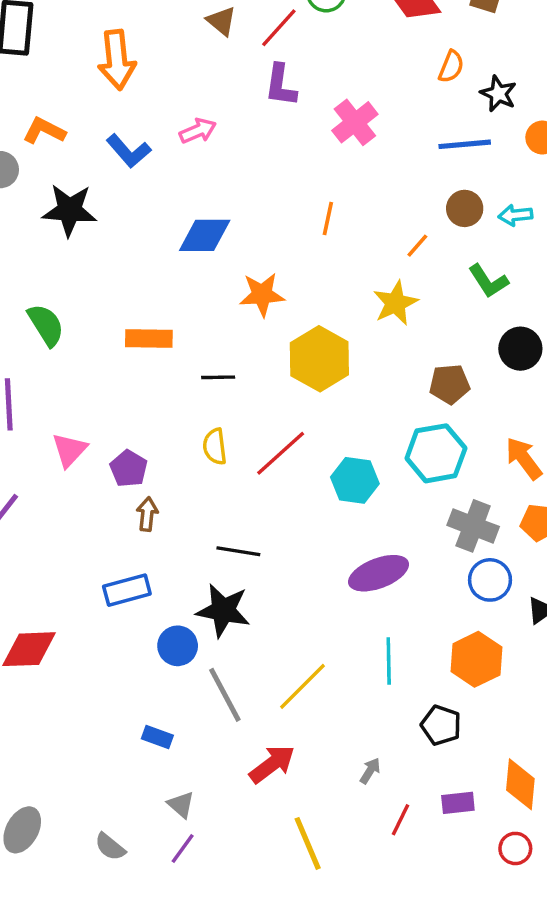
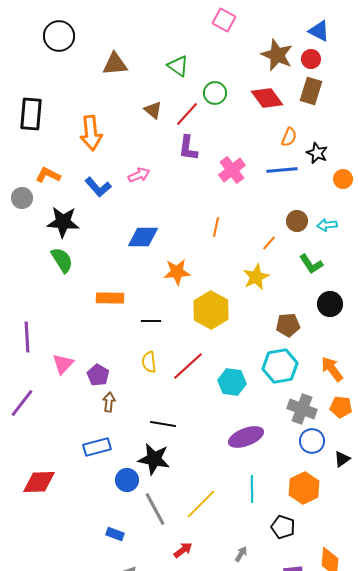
blue line: (465, 144) -> (282, 170), moved
green semicircle: (46, 325) -> (62, 260), moved
red arrow: (272, 764) -> (183, 550), size x0.7

